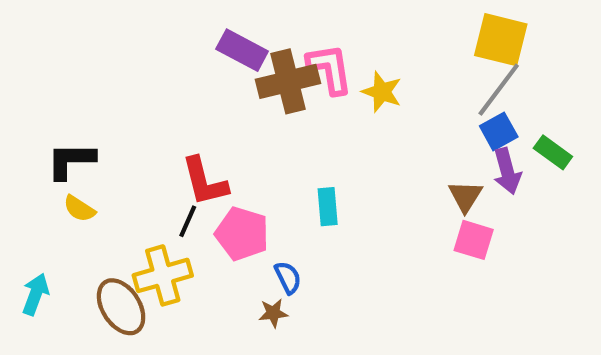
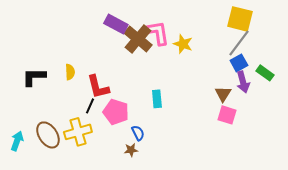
brown cross: (288, 81) -> (138, 39), turned -36
yellow semicircle: (79, 209) -> (70, 72), moved, turned -126
brown ellipse: (121, 307) -> (48, 135), moved

